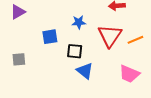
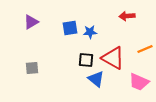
red triangle: (110, 36) -> (113, 58), moved, turned -35
blue square: (50, 37) -> (70, 28), moved

